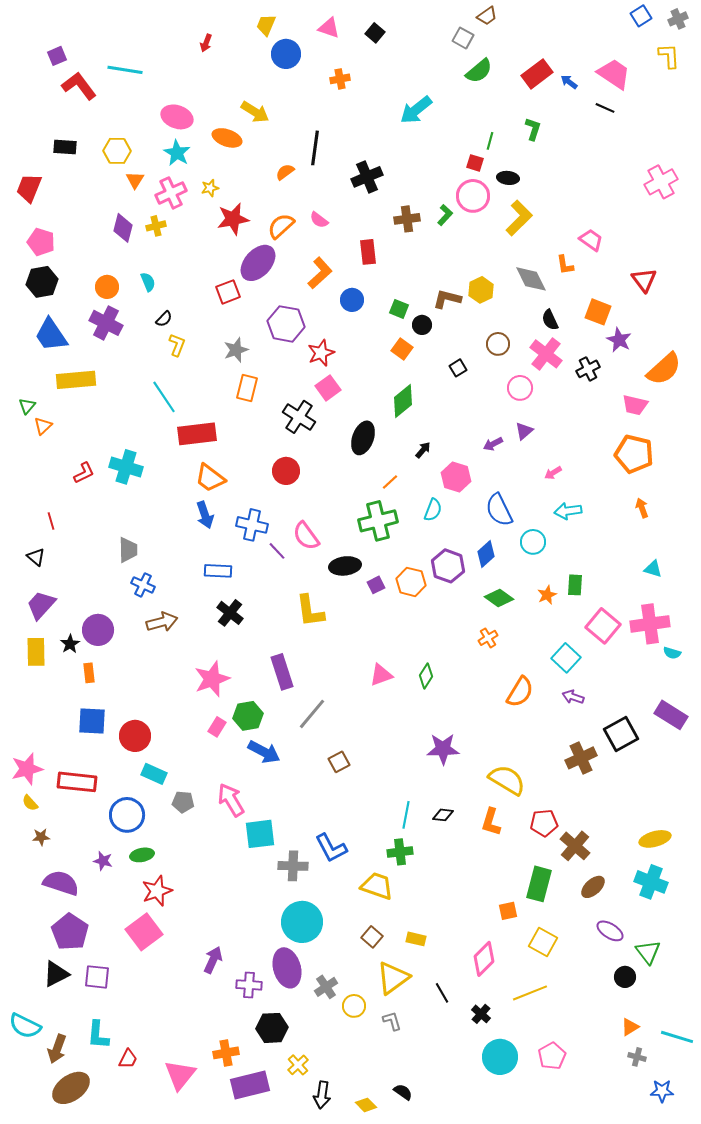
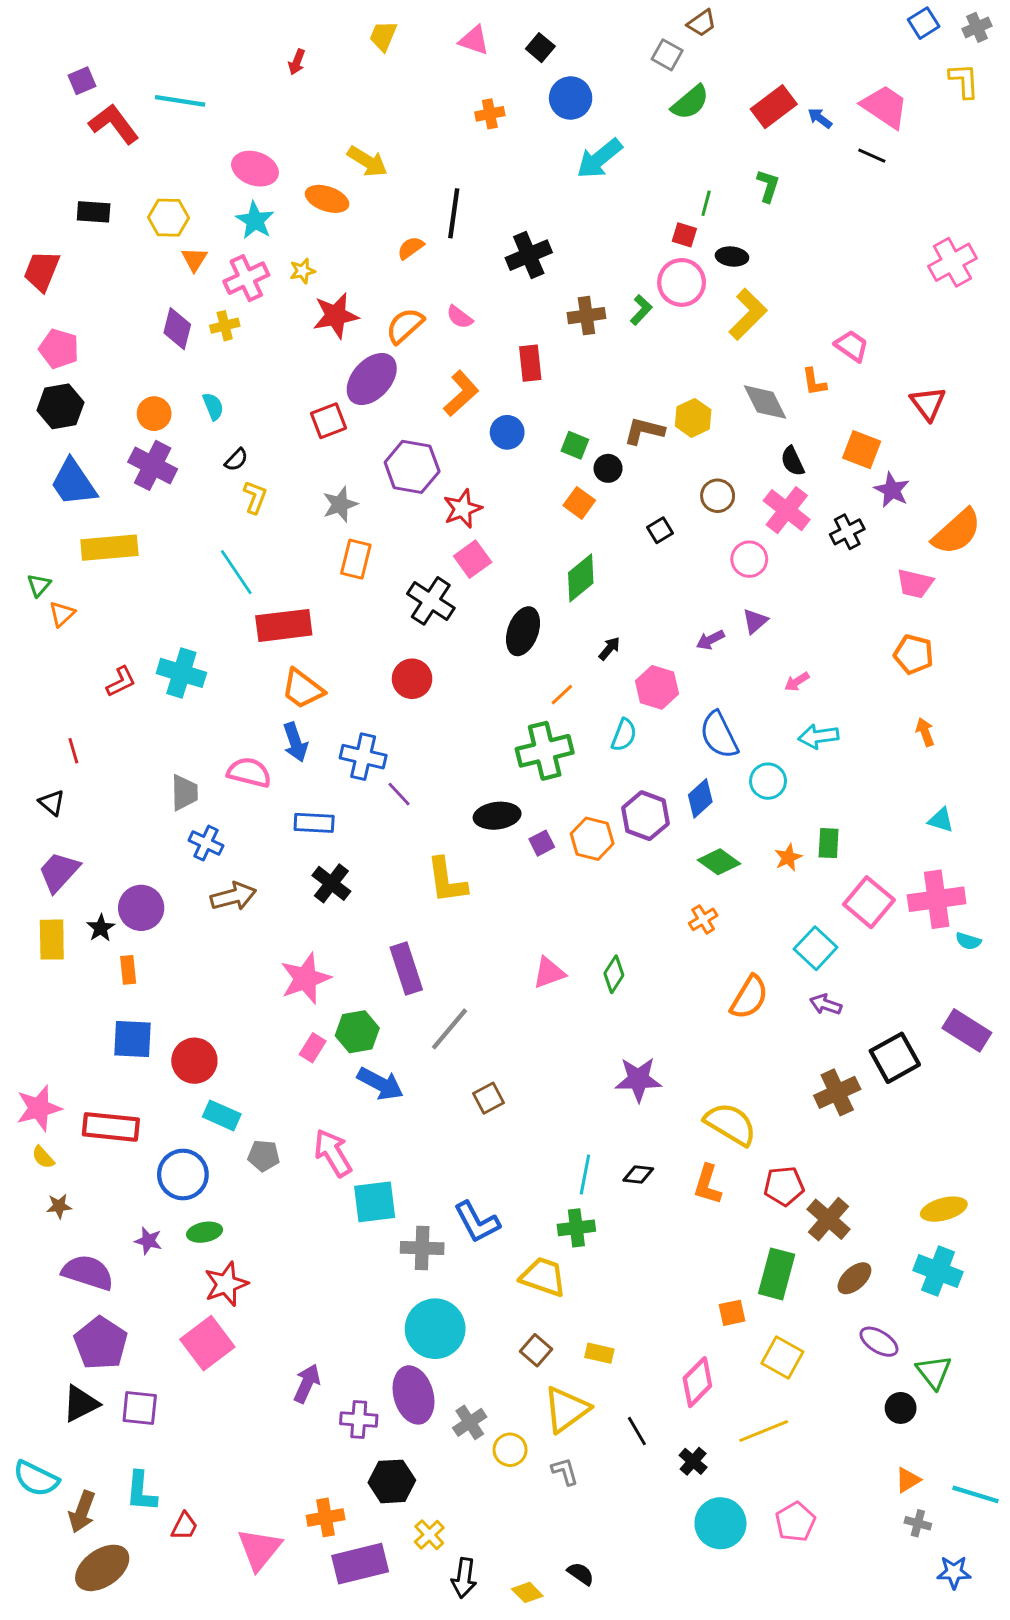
blue circle: (286, 54) -> (571, 98), moved
orange pentagon: (634, 454) -> (914, 654), size x0.7
pink semicircle: (306, 536) -> (249, 772), moved, turned 140

